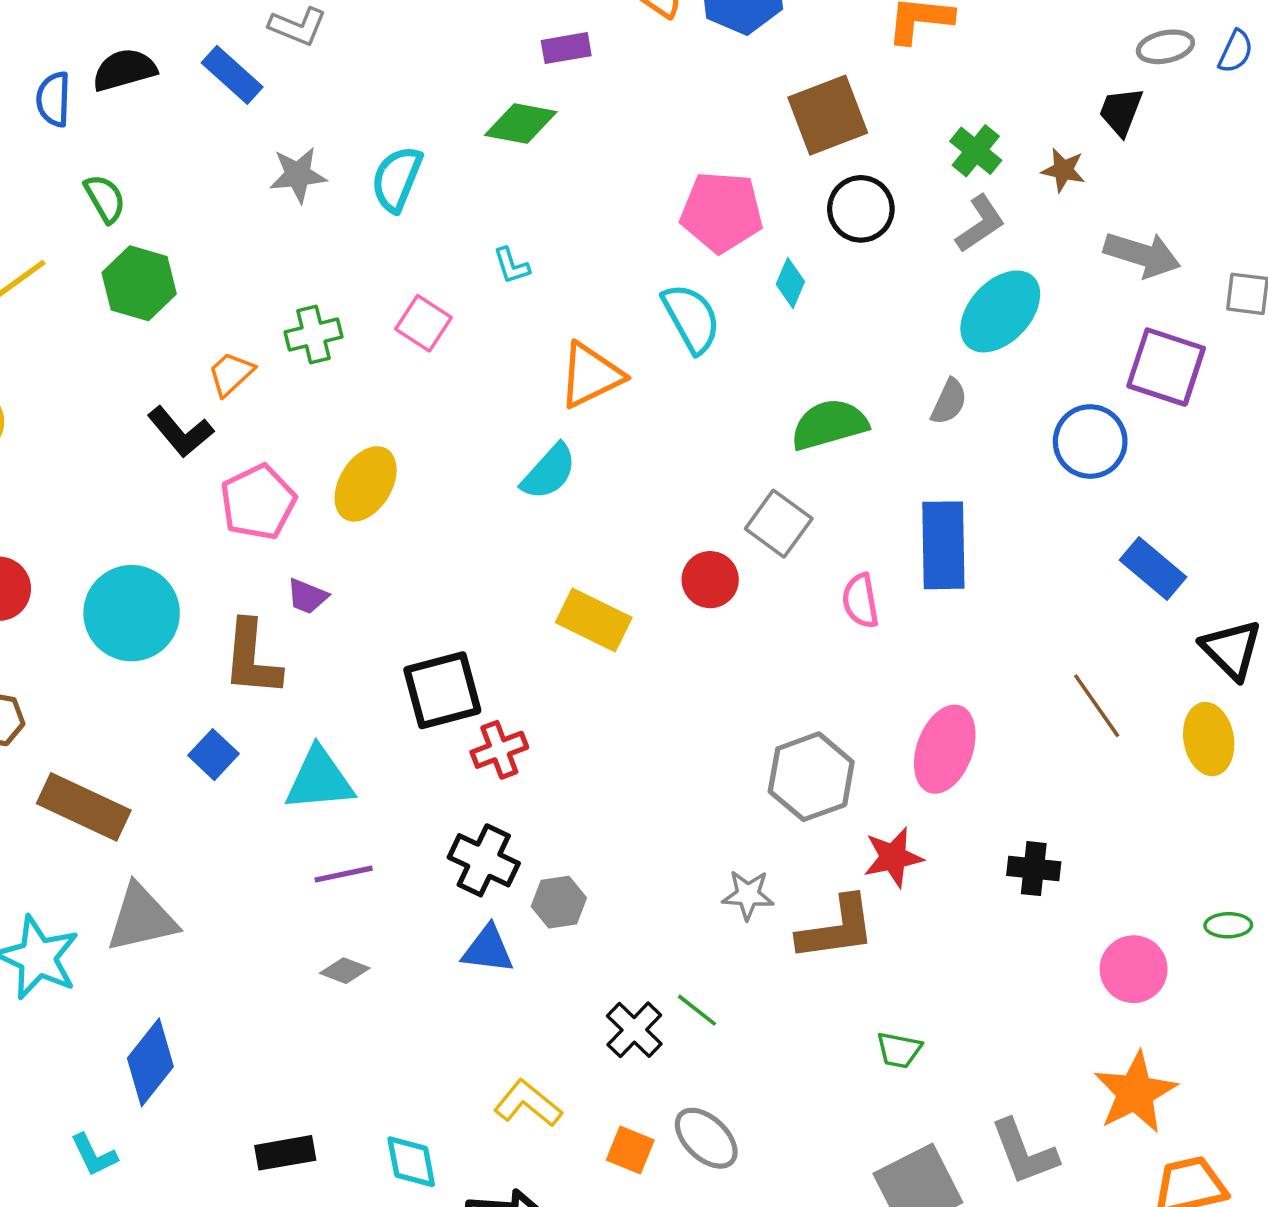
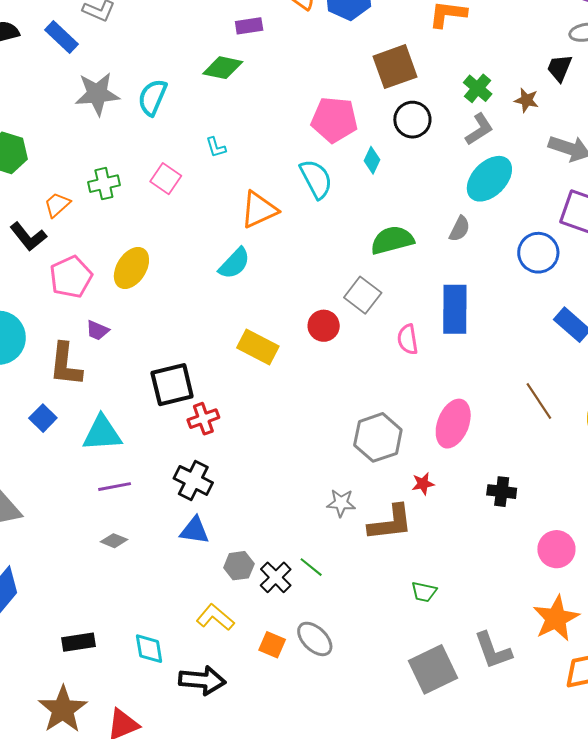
gray star: (298, 175) -> (97, 94), size x1.4
red star: (893, 857) -> (423, 484), size x0.7
gray hexagon: (559, 902) -> (239, 566), moved

